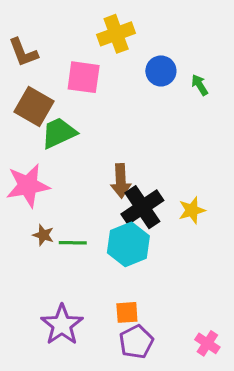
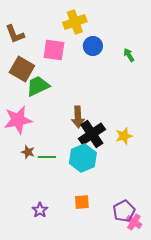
blue circle: (161, 71) -> (93, 46), moved
purple star: (62, 325) -> (40, 210), size x0.6
purple pentagon: (136, 342) -> (124, 211), moved

